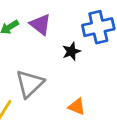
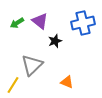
black star: (71, 51) -> (55, 41), moved

